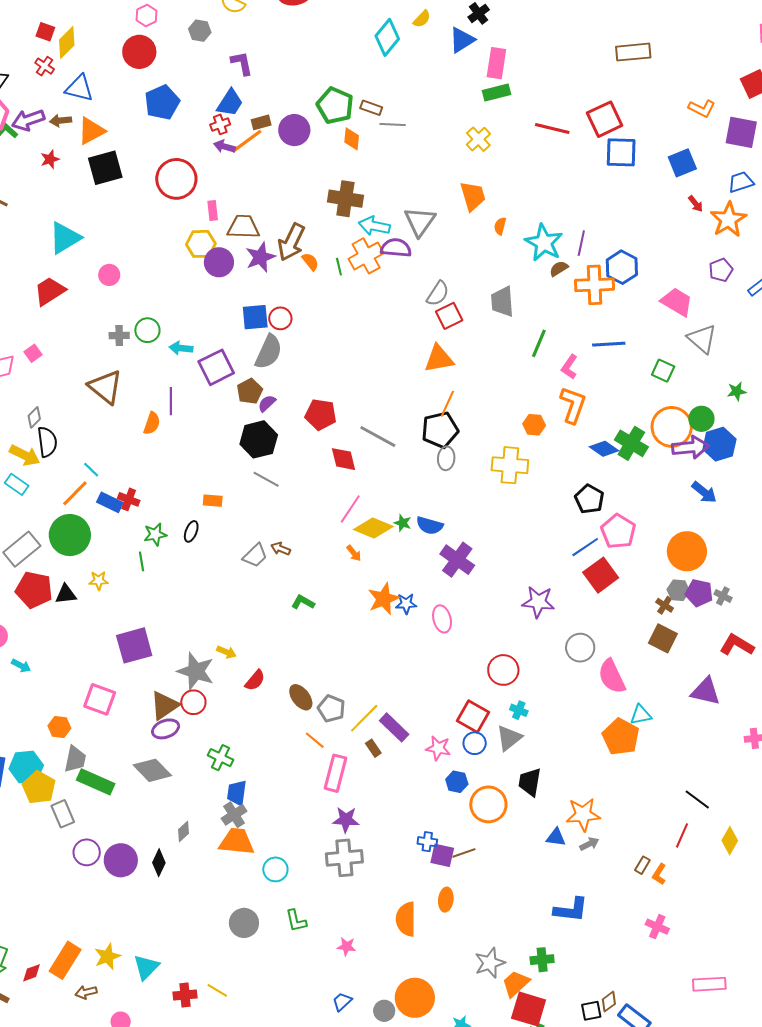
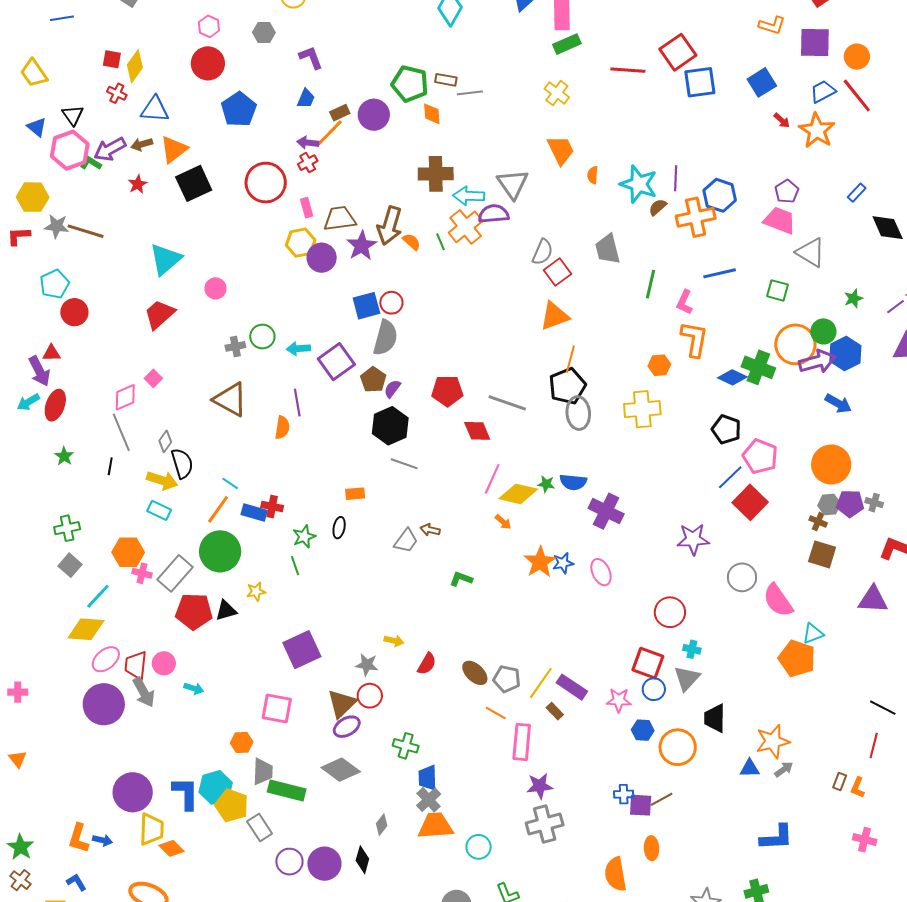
blue trapezoid: (230, 103) -> (306, 99), size x0.7
red cross: (220, 124) -> (308, 163), moved
purple pentagon: (721, 270) -> (787, 191), moved
gray ellipse: (446, 458) -> (578, 413), size x1.4
gray star: (196, 671) -> (367, 665), size x0.6

